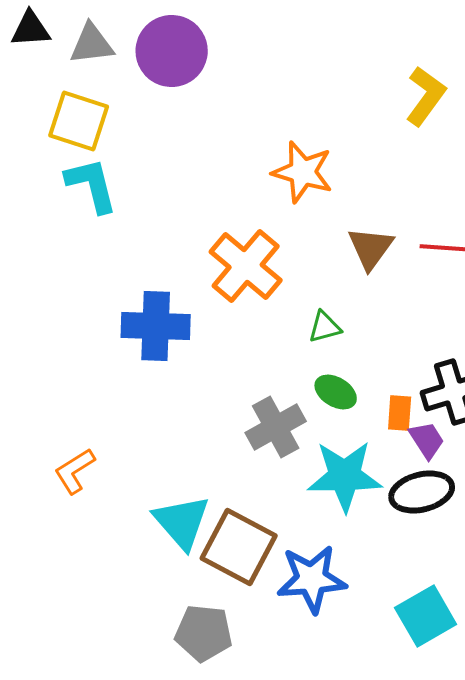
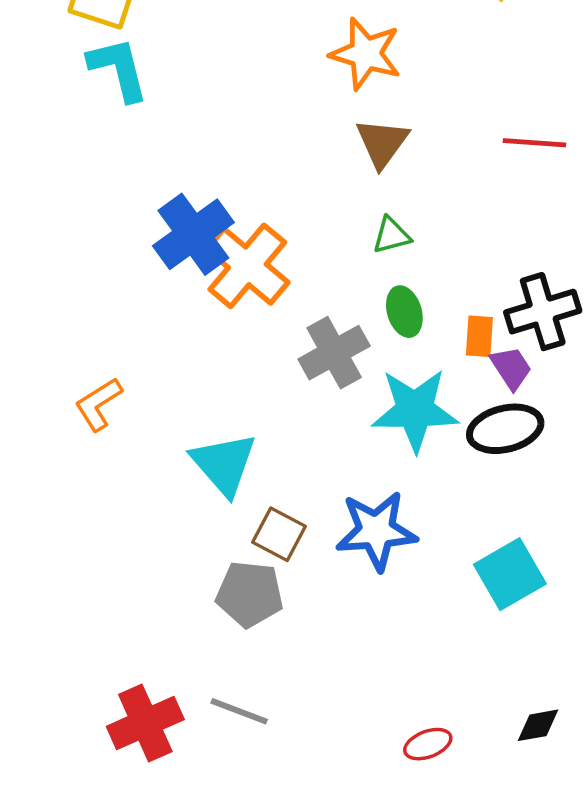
brown triangle: (371, 248) -> (382, 143), moved
orange cross: (246, 266) -> (247, 266), moved
blue cross: (156, 326) -> (193, 234), turned -38
green ellipse: (336, 392) -> (404, 312), turned 42
brown square: (239, 547) -> (279, 534), moved, size x0.6

